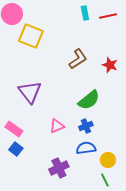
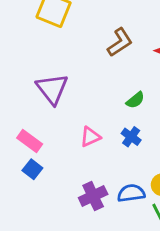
green semicircle: (89, 100) -> (135, 100), size x0.6
blue cross: (86, 126) -> (131, 137), turned -32
blue semicircle: (86, 148) -> (131, 193), moved

